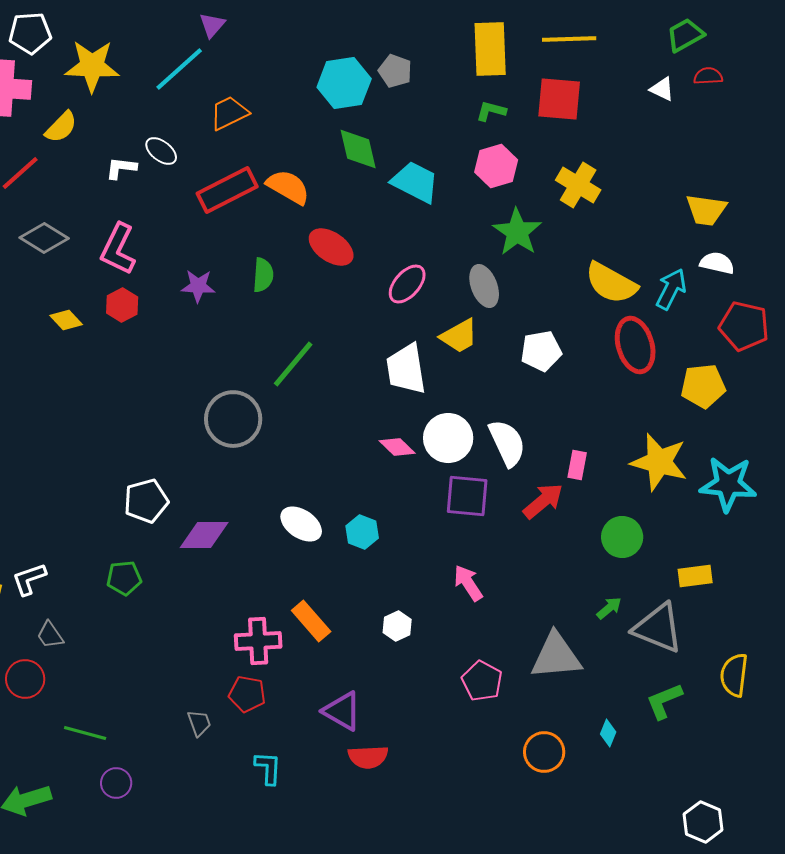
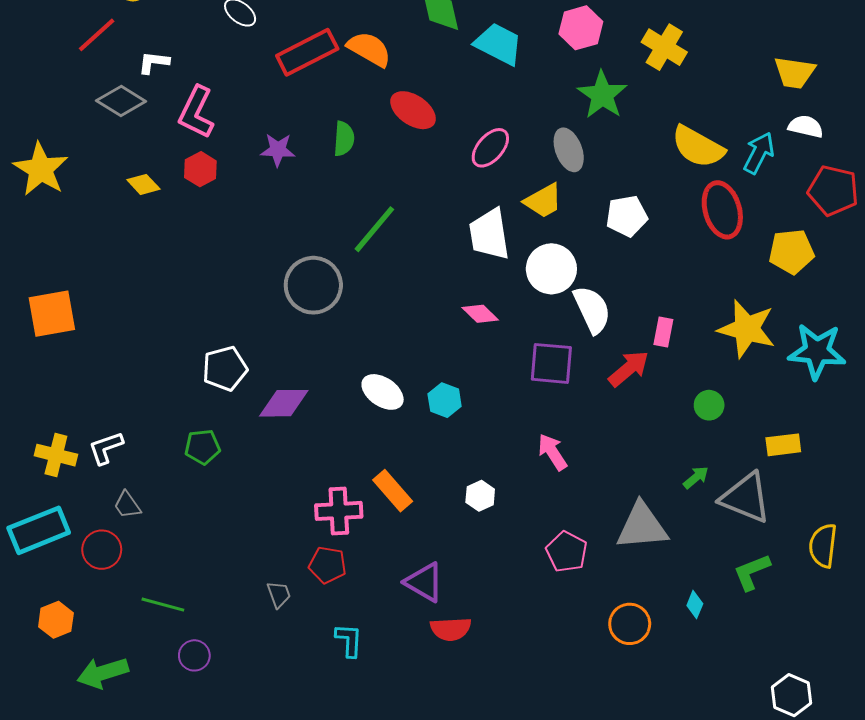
white L-shape: (121, 168) -> (154, 62), moved
white circle: (448, 438) -> (551, 269), moved
green circle: (622, 537) -> (709, 405), size x0.7

